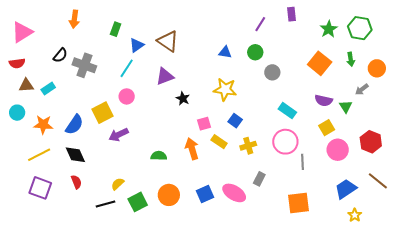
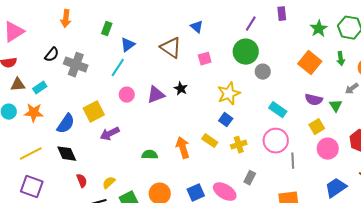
brown triangle: (168, 41) -> (171, 48), moved
blue triangle: (225, 52) -> (197, 27), moved, turned 32
green circle: (255, 52) -> (246, 52), size x1.6
purple triangle: (165, 76) -> (156, 95), moved
yellow star: (225, 89) -> (229, 94), moved, turned -30
pink circle: (127, 96) -> (127, 95), moved
black star: (183, 98) -> (181, 89), moved
pink square: (204, 124) -> (205, 59), moved
orange star: (43, 125) -> (34, 113), moved
red semicircle: (76, 182) -> (82, 181), moved

